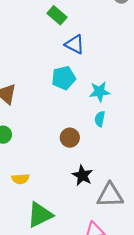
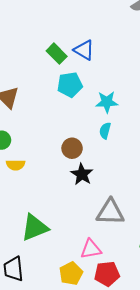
green rectangle: (57, 15) -> (57, 54), moved
black star: (82, 175) -> (82, 174), moved
yellow semicircle: (20, 179) -> (16, 165), moved

